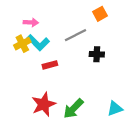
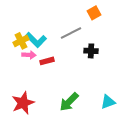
pink arrow: (31, 22) -> (29, 55), moved
red star: (44, 104) -> (23, 103), moved

